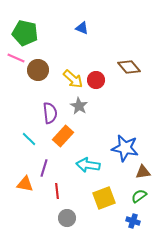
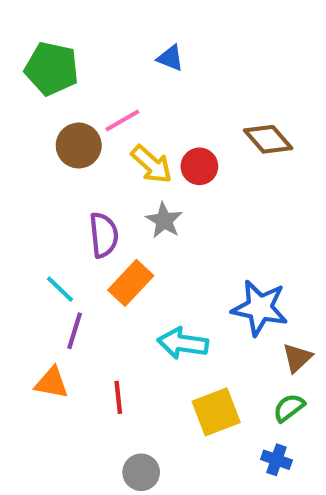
pink line: (16, 58) -> (122, 121), moved, turned -54
purple line: (44, 168) -> (75, 331), moved
brown triangle: (143, 172) -> (297, 358), turned -35
gray circle: (67, 218) -> (141, 472), moved

